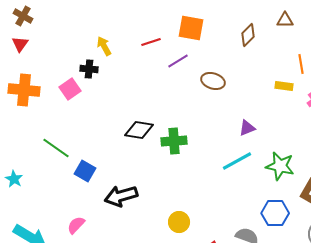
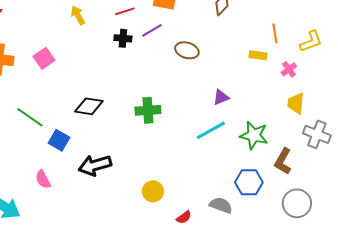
black cross: (89, 69) -> (123, 38), moved
black diamond: (139, 130) -> (89, 106), moved
pink semicircle: (76, 225) -> (43, 179), moved, turned -72

